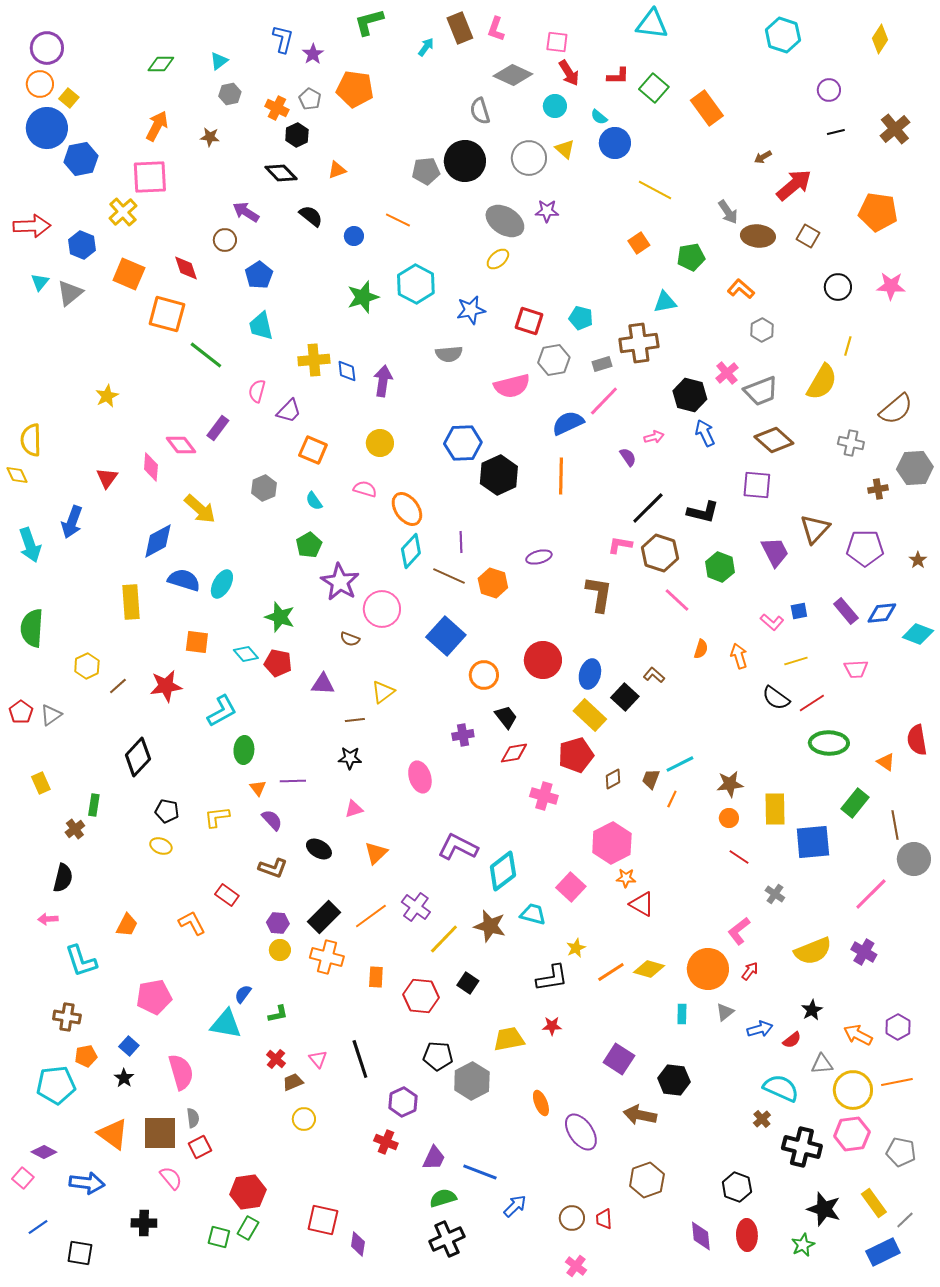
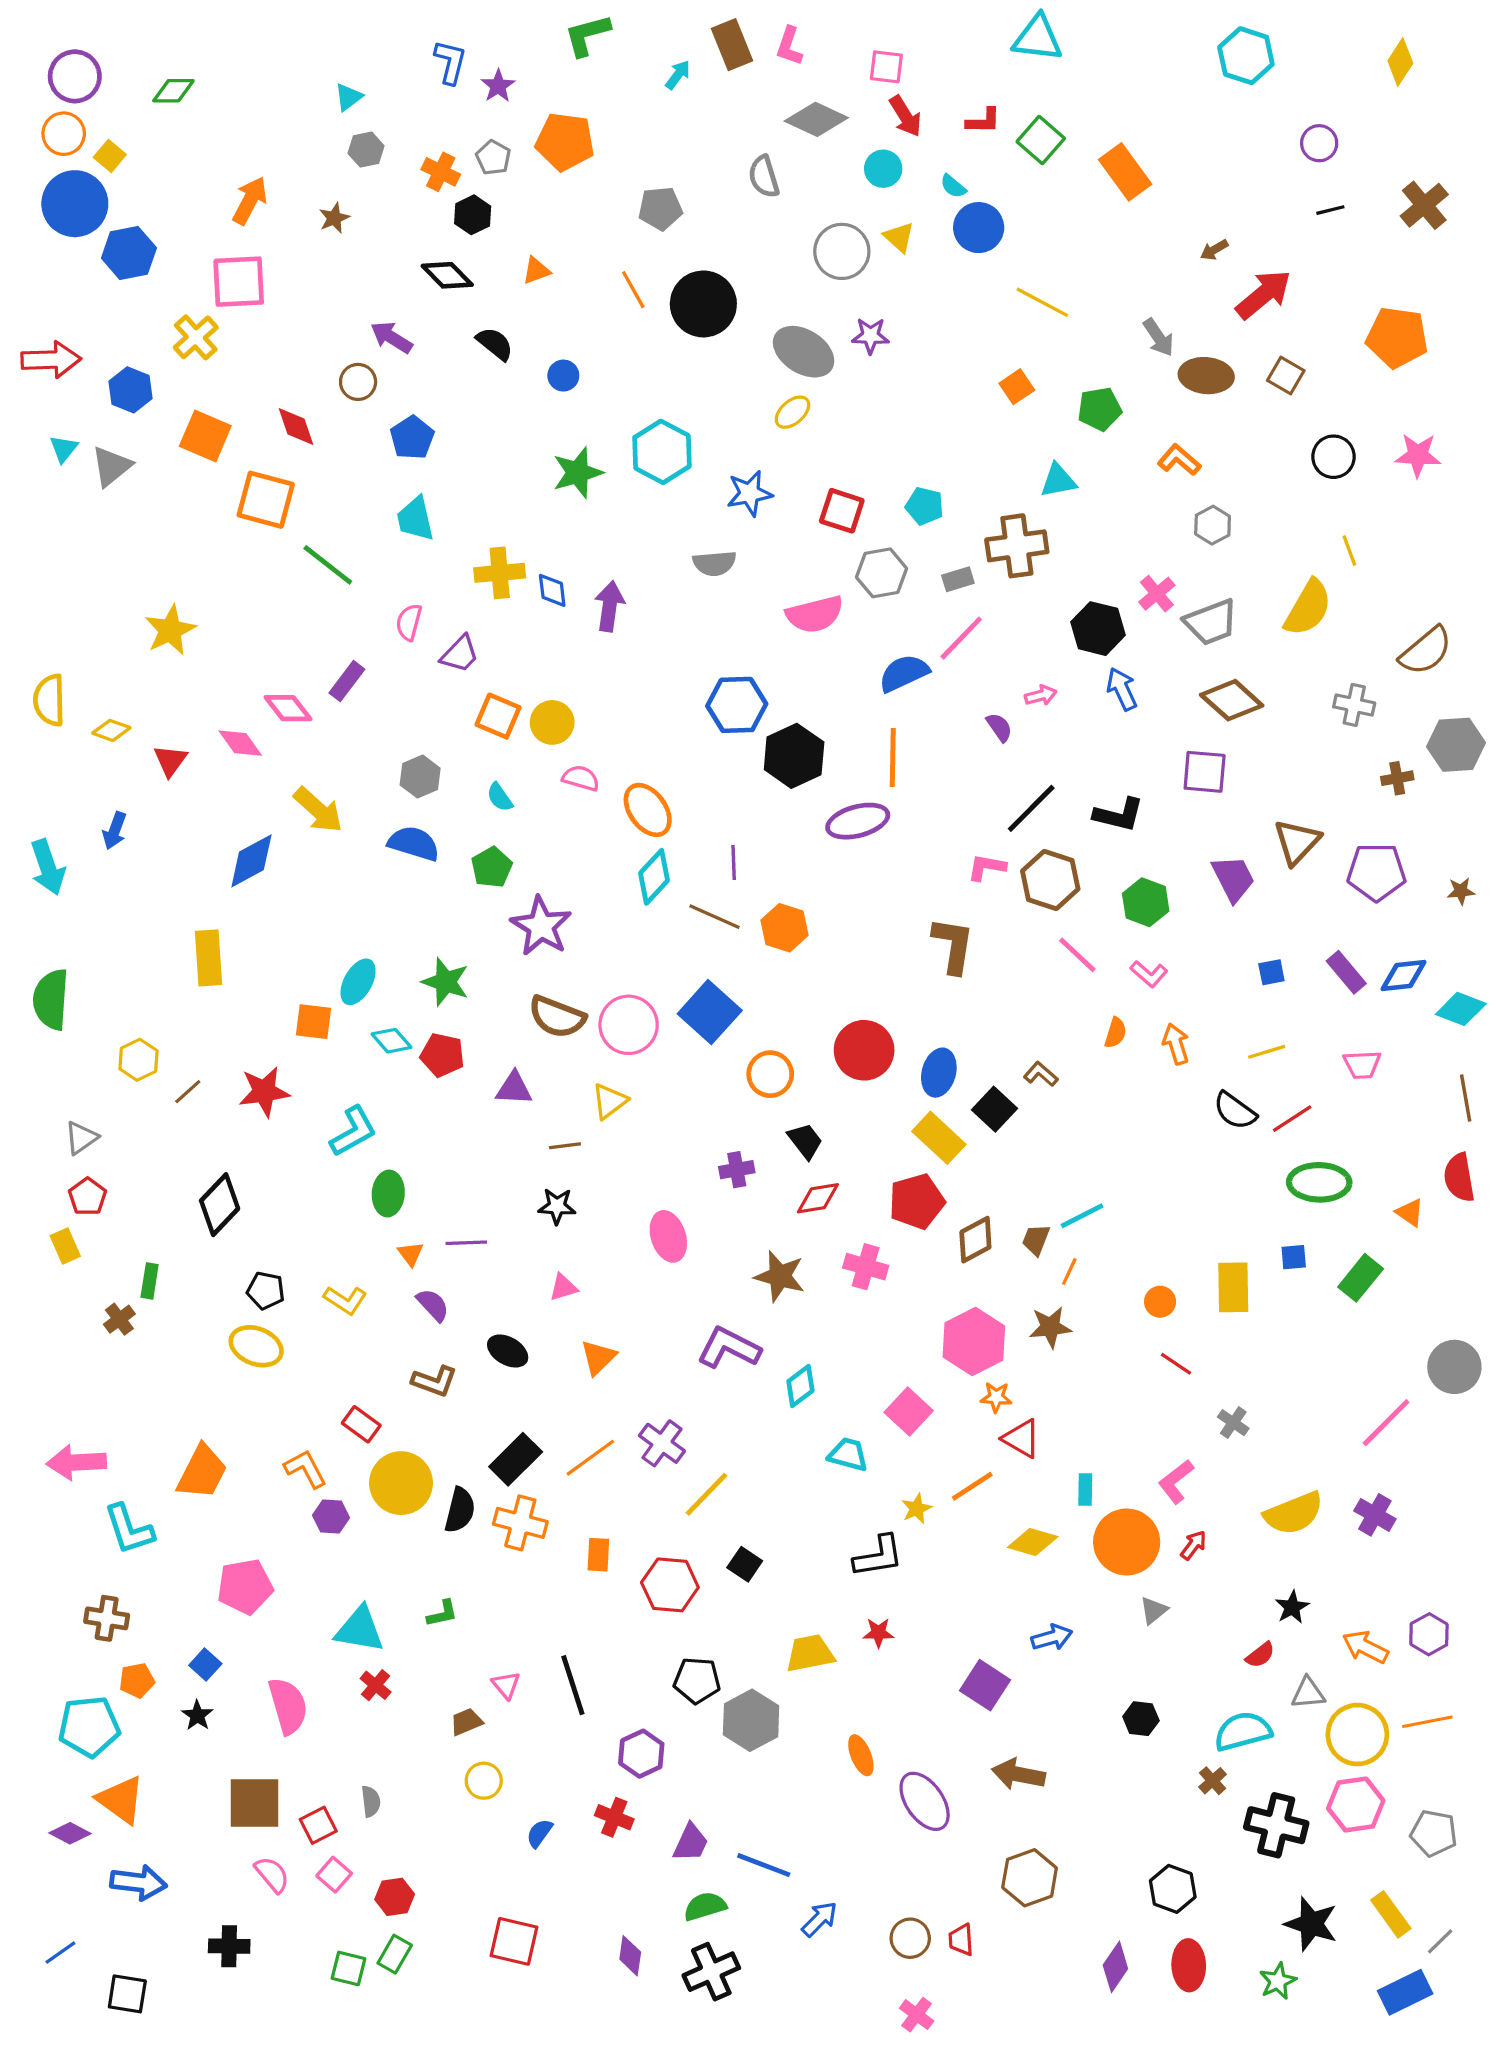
green diamond: (161, 64) -> (173, 91), moved
brown star: (210, 137) -> (334, 218), turned -30
black circle: (465, 161) -> (703, 304), moved
gray pentagon: (426, 171) -> (660, 208), moved
orange line: (398, 220) -> (633, 290), moved, turned 35
yellow line: (848, 346) -> (1349, 551), turned -36
yellow star: (107, 396) -> (170, 630), size x1.4
yellow circle: (380, 443) -> (552, 722), moved
pink diamond: (151, 467) -> (240, 743), turned -40
yellow diamond: (17, 475) -> (111, 730), moved, turned -45
blue arrow: (72, 522) -> (115, 831), size x0.7
purple ellipse: (539, 557) -> (858, 821), moved, size x1.5
brown star: (918, 560) -> (1461, 891), turned 30
blue semicircle: (184, 580) -> (414, 843), moved
cyan ellipse: (222, 584) -> (358, 982), moved
pink circle: (382, 609) -> (629, 1025), moved
pink L-shape: (772, 622) -> (1149, 974), moved
brown semicircle: (350, 639) -> (557, 1017), size x1.8
red pentagon: (21, 712) -> (88, 1197), moved
brown diamond: (613, 779) -> (975, 1240), size x1.4
brown star: (730, 784) -> (1050, 1327), moved
yellow L-shape: (217, 817) -> (345, 1300), turned -140
brown line: (895, 825) -> (1466, 1098), moved
blue square: (813, 842) -> (1294, 1257), moved, size x0.5
yellow ellipse: (161, 846) -> (256, 1346), size x1.5
cyan diamond: (503, 871) -> (800, 1386), size x0.7
black semicircle: (63, 878) -> (460, 1510), moved
pink arrow: (48, 919) -> (76, 1462), size x1.8
purple hexagon: (278, 923) -> (331, 1517), moved
orange trapezoid: (127, 925) -> (202, 1472), size x1.5
brown star: (490, 926) -> (780, 1276), moved
yellow circle: (280, 950) -> (401, 1483), moved, size x1.8
orange line: (611, 972) -> (972, 1486), moved
blue semicircle: (243, 994) -> (539, 1833), moved
cyan rectangle: (682, 1014) -> (1085, 1489), moved
blue arrow: (760, 1029) -> (1052, 1637), moved
red cross: (276, 1059) -> (376, 1685), moved
black hexagon: (674, 1080) -> (1141, 1719), moved, size x0.7
cyan semicircle: (781, 1088) -> (1243, 1731), turned -39
gray semicircle: (193, 1118) -> (371, 1801), moved
orange triangle: (113, 1134) -> (121, 1800), moved
pink square: (23, 1178) -> (334, 1875), moved
red hexagon: (248, 1192) -> (395, 1897), size x0.7
purple diamond: (701, 1236) -> (1115, 1967), turned 40
purple diamond: (358, 1244) -> (630, 1956), moved

